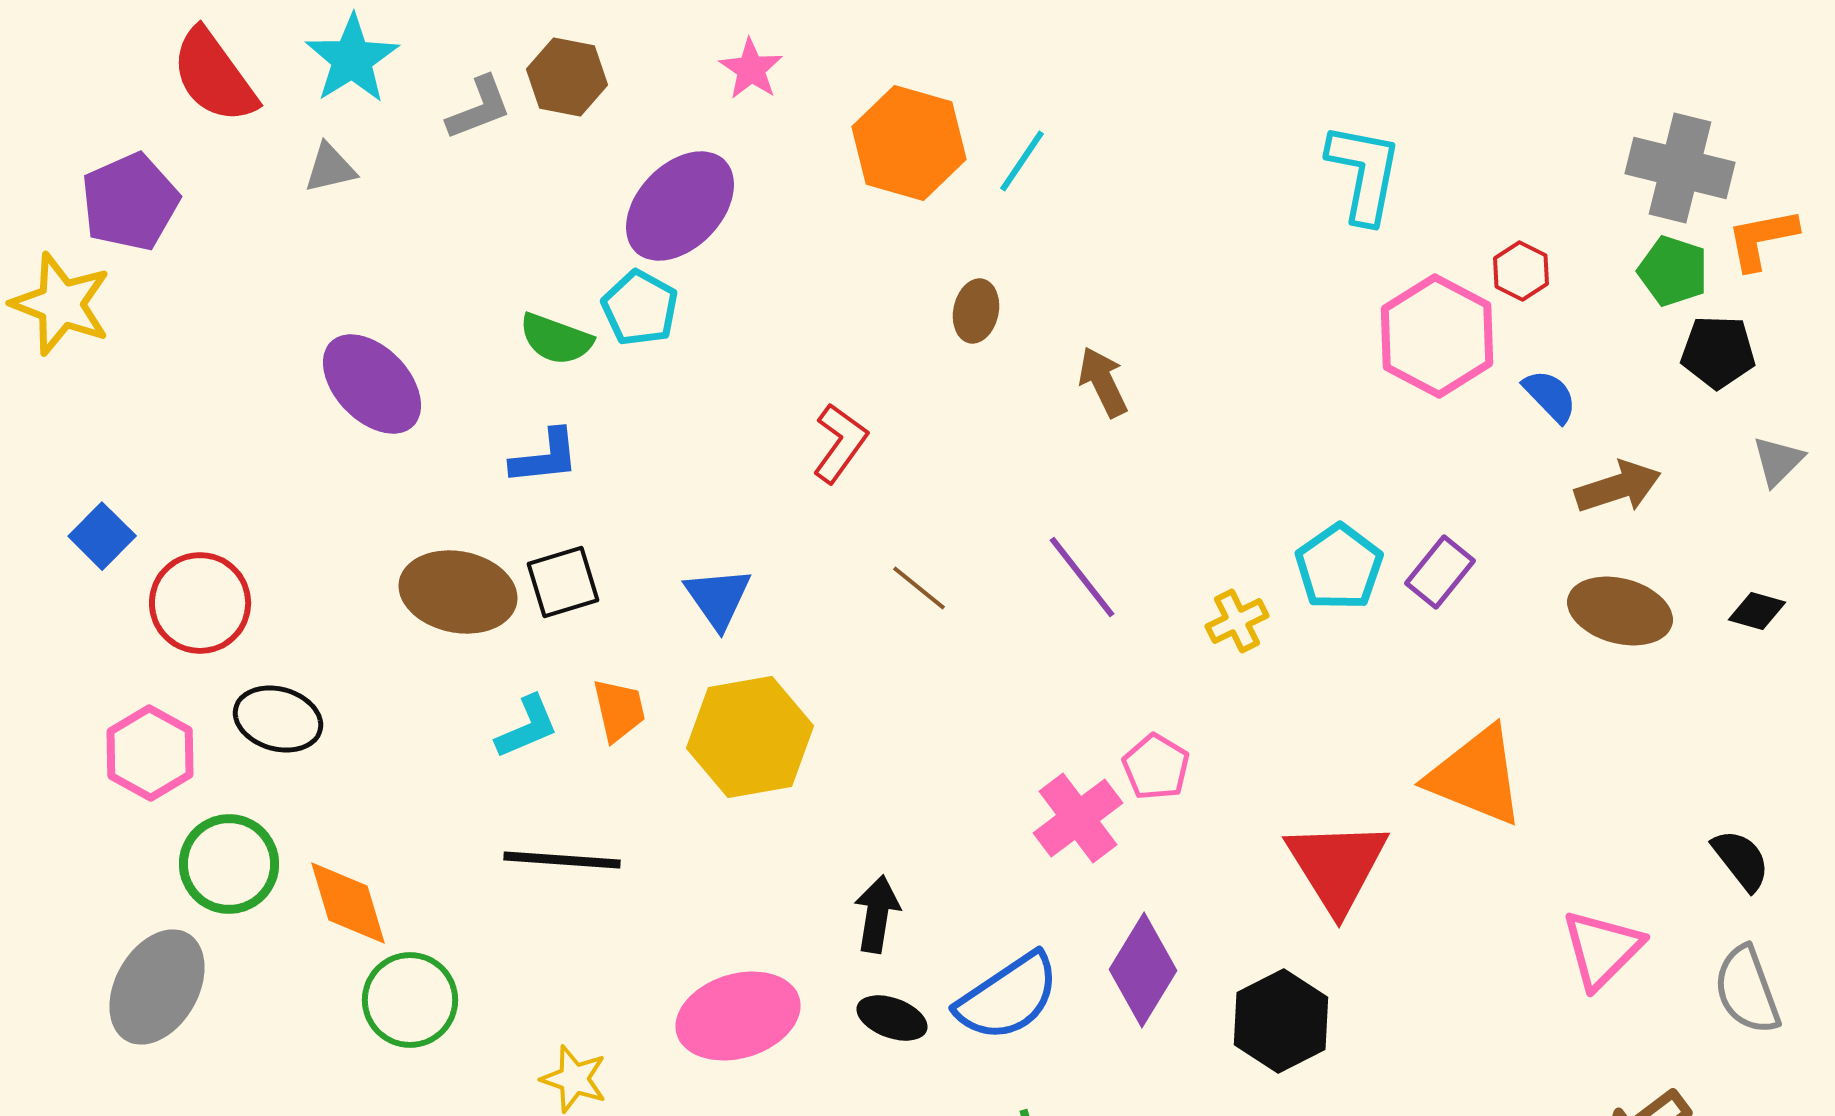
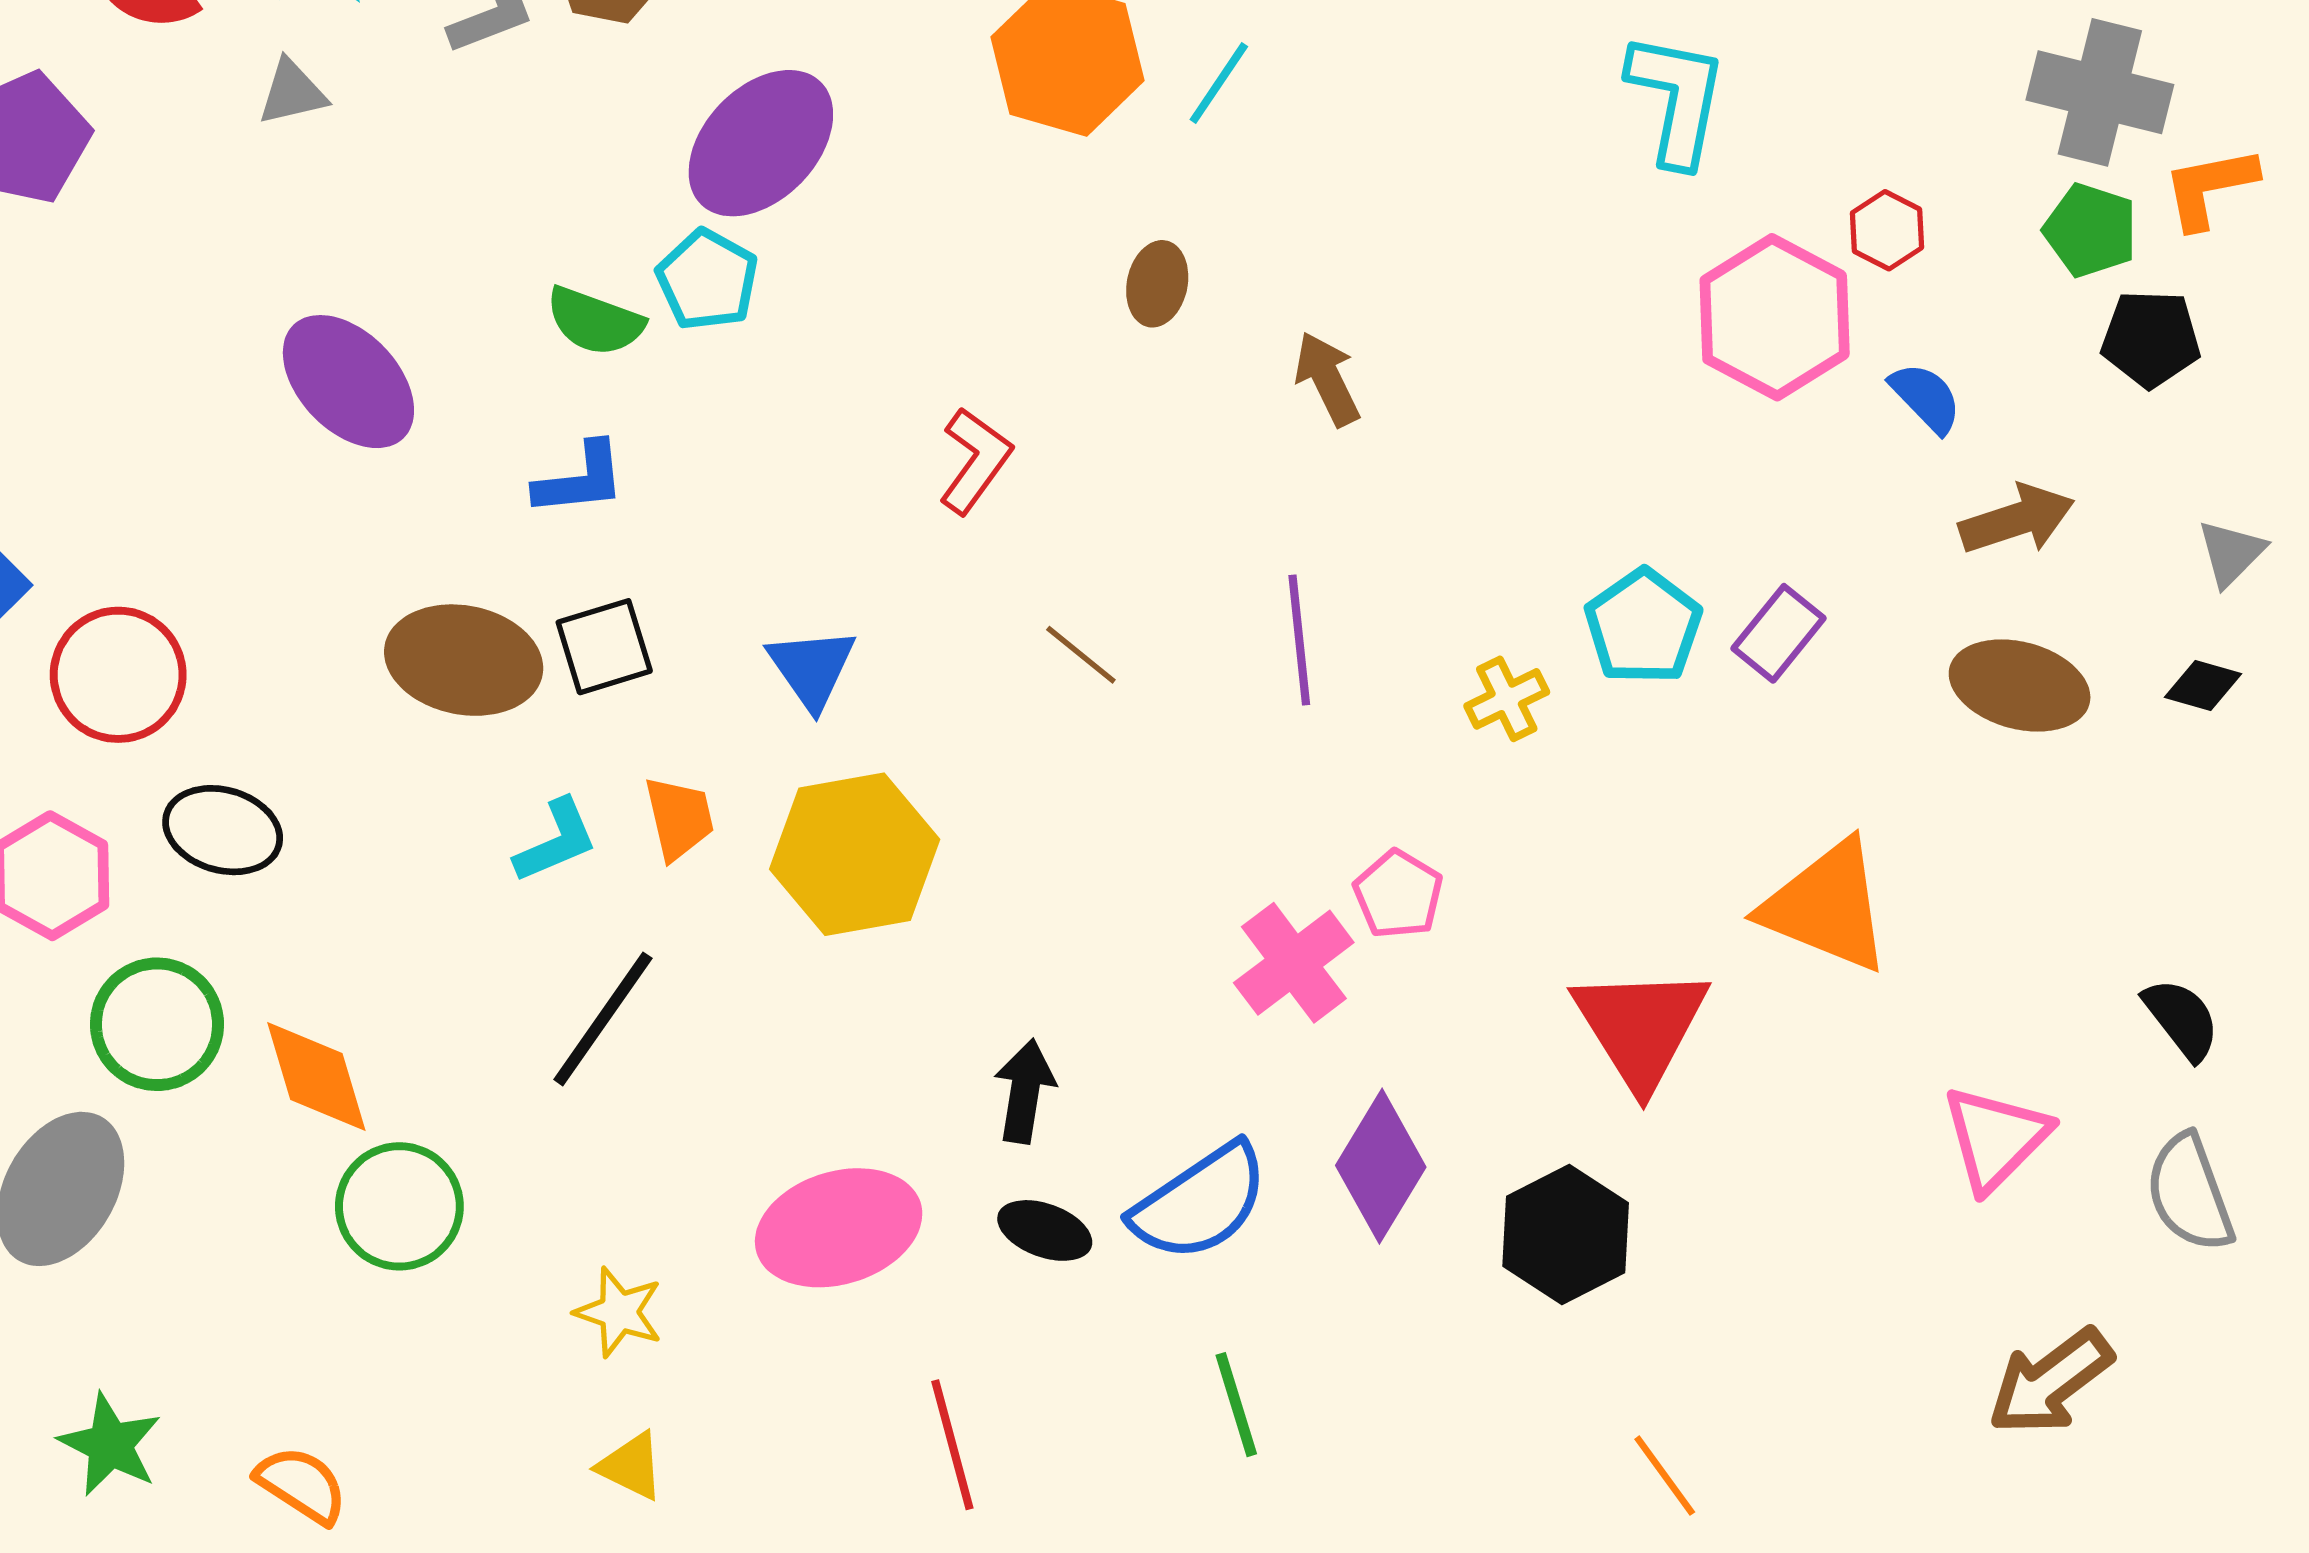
gray triangle: (1778, 461) -> (2231, 553), moved
purple line: (1082, 577) -> (1299, 640), turned 32
black line: (562, 860) -> (603, 1019), turned -59

